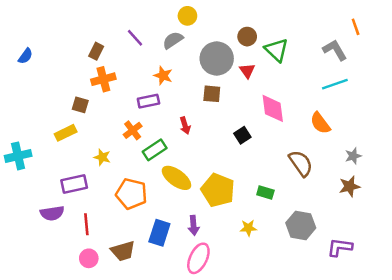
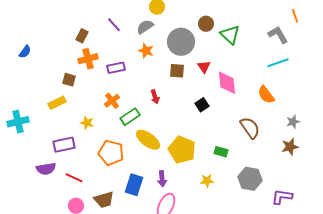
blue semicircle: (25, 56) -> (25, 52), moved
red triangle: (247, 71) -> (204, 67), moved
orange star: (163, 76) -> (146, 51), moved
purple rectangle: (148, 101) -> (116, 68), moved
red line: (86, 224) -> (74, 178), turned -60

